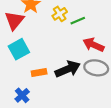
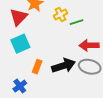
red arrow: (93, 45) -> (89, 45), turned -30
orange rectangle: (39, 72) -> (37, 67), turned -64

